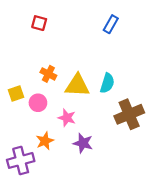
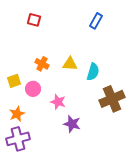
yellow triangle: (77, 85) -> (70, 64), moved, size x0.7
orange star: (45, 141) -> (17, 114), moved

